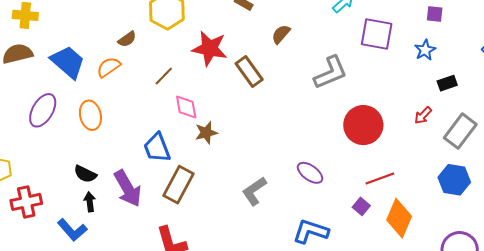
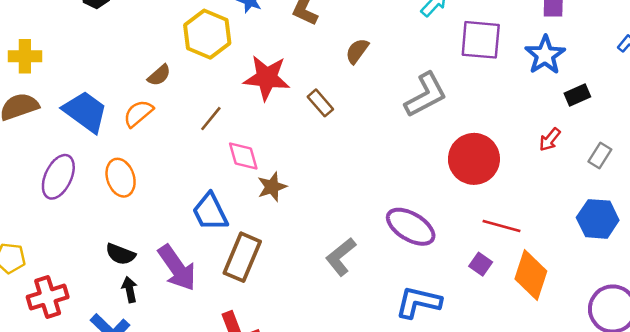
blue star: (425, 50) -> (545, 55), size x1.4
brown rectangle: (249, 72) -> (320, 103), size x0.7
gray rectangle: (460, 131) -> (600, 155), size x0.6
purple ellipse: (310, 173) -> (411, 227), size x1.4
red line: (380, 178) -> (501, 226), turned 40

